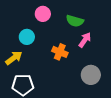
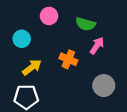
cyan circle: (27, 37) -> (22, 39), moved
yellow arrow: (14, 58) -> (32, 67), moved

